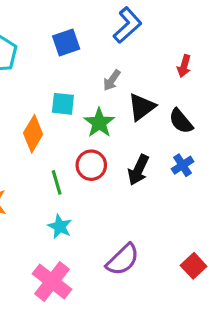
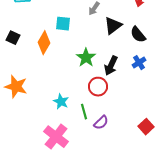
green star: (99, 123) -> (86, 58), moved
red circle: (91, 165) -> (98, 87), moved
green line: (57, 182) -> (84, 112), moved
purple semicircle: (123, 260) -> (101, 123), size x0.7

